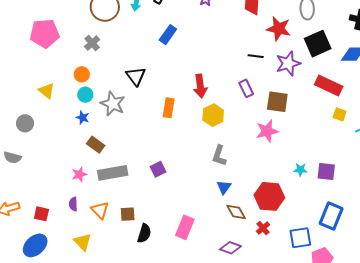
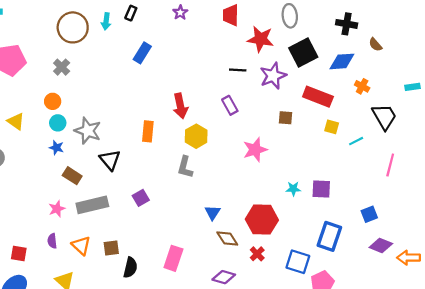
black triangle: (136, 76) -> (110, 160), moved
brown square: (277, 102) -> (285, 118), moved, size x0.6
gray L-shape: (219, 156) -> (185, 167), moved
blue square: (300, 238) -> (298, 262), turned 30

